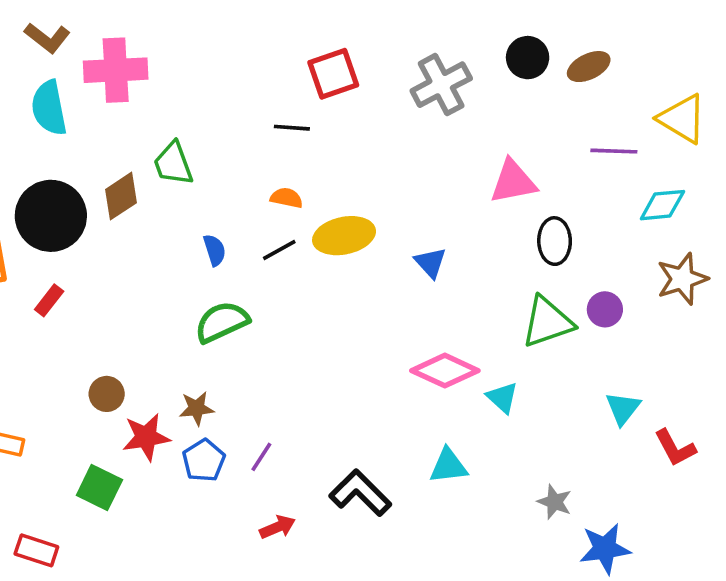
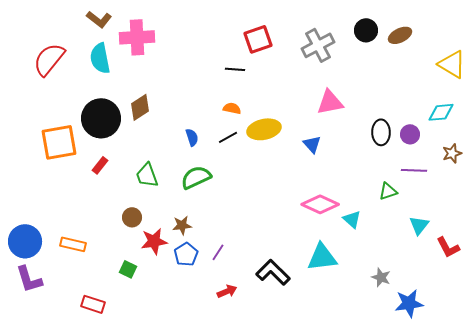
purple line: (614, 151) -> (414, 170), moved
green trapezoid: (173, 164) -> (147, 175), moved
pink triangle: (513, 182) -> (330, 102), moved
brown star: (682, 279) -> (452, 153), size x0.7
purple circle: (605, 309) -> (410, 134), moved
green triangle: (547, 322) -> (388, 191), moved, size x0.6
cyan triangle: (448, 466) -> (322, 257), size x1.4
green square: (99, 487) -> (128, 269), size x0.7

